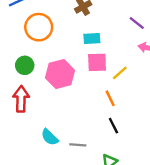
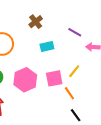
purple line: (137, 23) -> (75, 32), moved
pink square: (97, 62) -> (54, 78), moved

